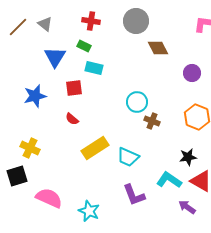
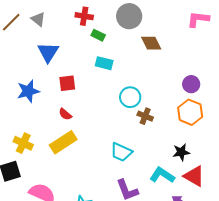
green rectangle: (84, 46) -> (98, 35), moved
cyan rectangle: (94, 68) -> (104, 63), moved
purple circle: (192, 73) -> (191, 84), moved
yellow rectangle: (95, 148) -> (63, 142), moved

